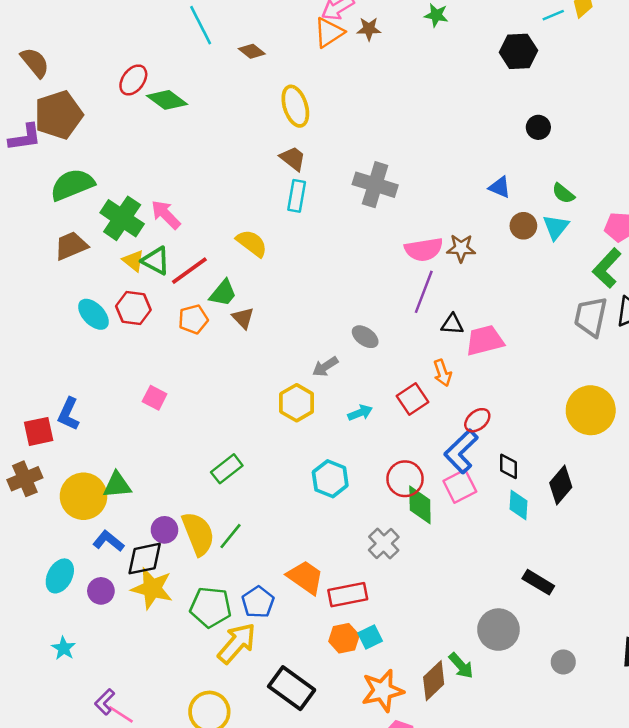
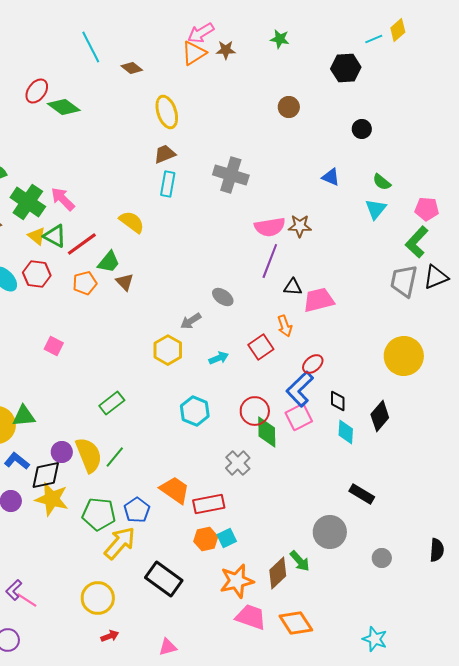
brown trapezoid: (293, 158) -> (165, 154), turned -60
brown circle: (523, 226) -> (289, 107), moved

